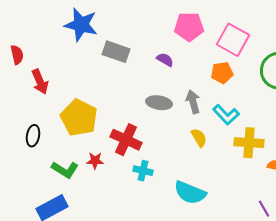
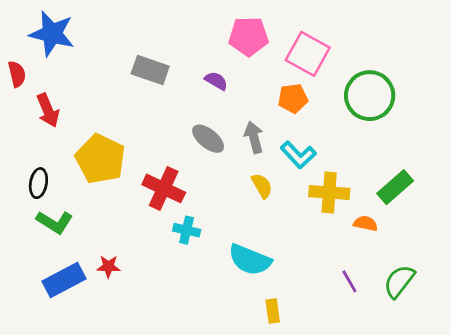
blue star: (81, 25) -> (52, 34), moved
gray ellipse: (159, 103) -> (208, 139), turned 30
red star: (95, 161) -> (108, 267), moved
green L-shape: (65, 170) -> (55, 222), moved

